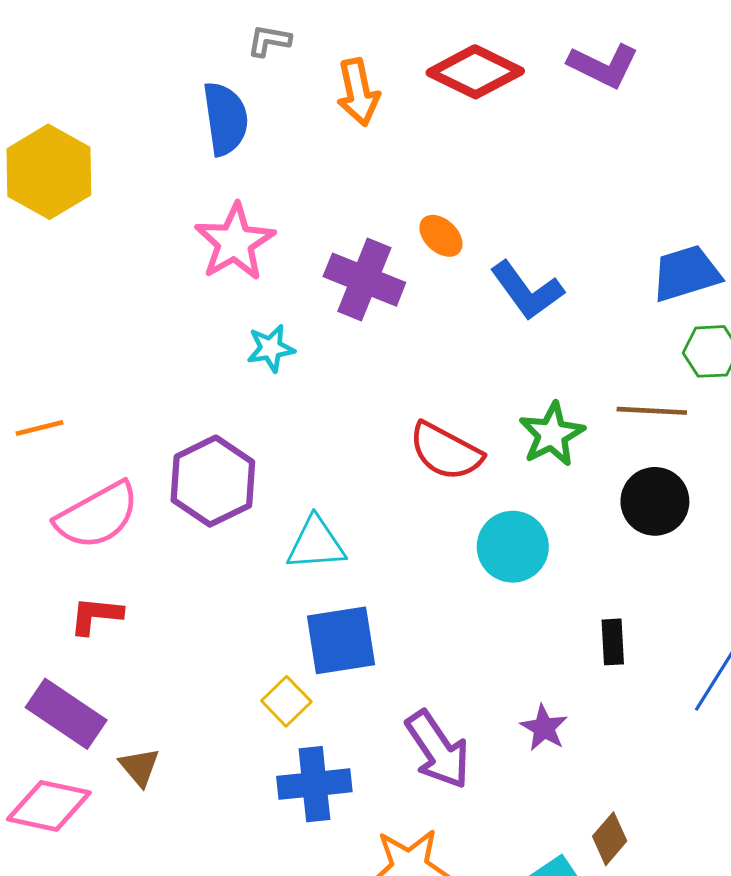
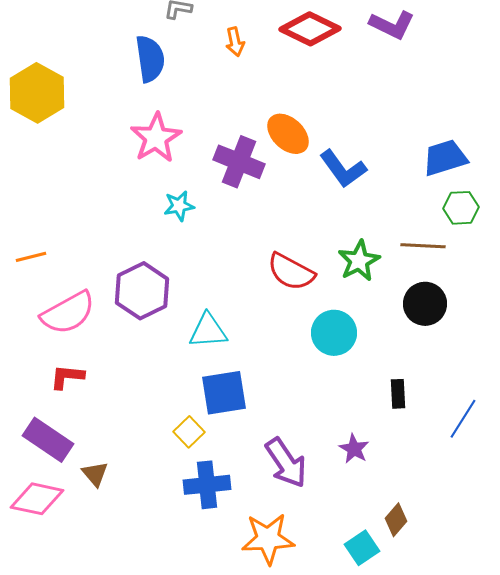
orange arrow: (358, 92) -> (235, 42), size x0.7
orange ellipse: (441, 236) -> (288, 134), size x1.5

